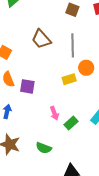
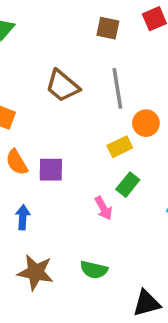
green rectangle: (71, 123) -> (128, 185), moved

